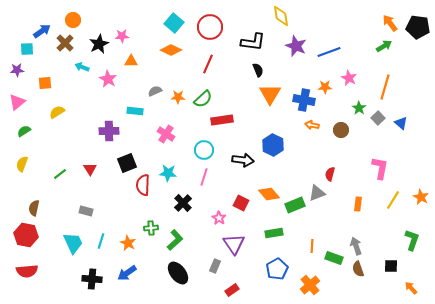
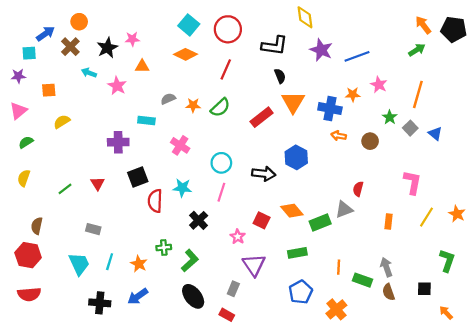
red rectangle: (222, 120) -> (262, 117), moved, turned -30
red rectangle: (232, 290) -> (227, 315), moved, turned 64

